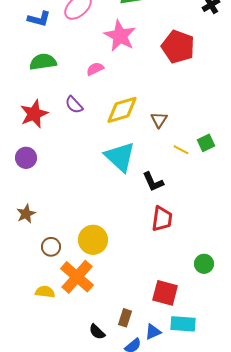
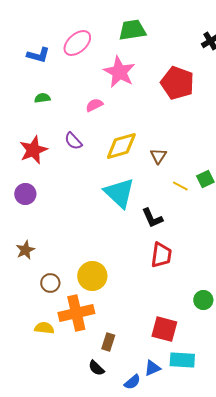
green semicircle: (43, 62) -> (42, 98), size x0.6
orange cross: (77, 277) -> (76, 313), turned 36
brown rectangle: (125, 318) -> (108, 342), moved

